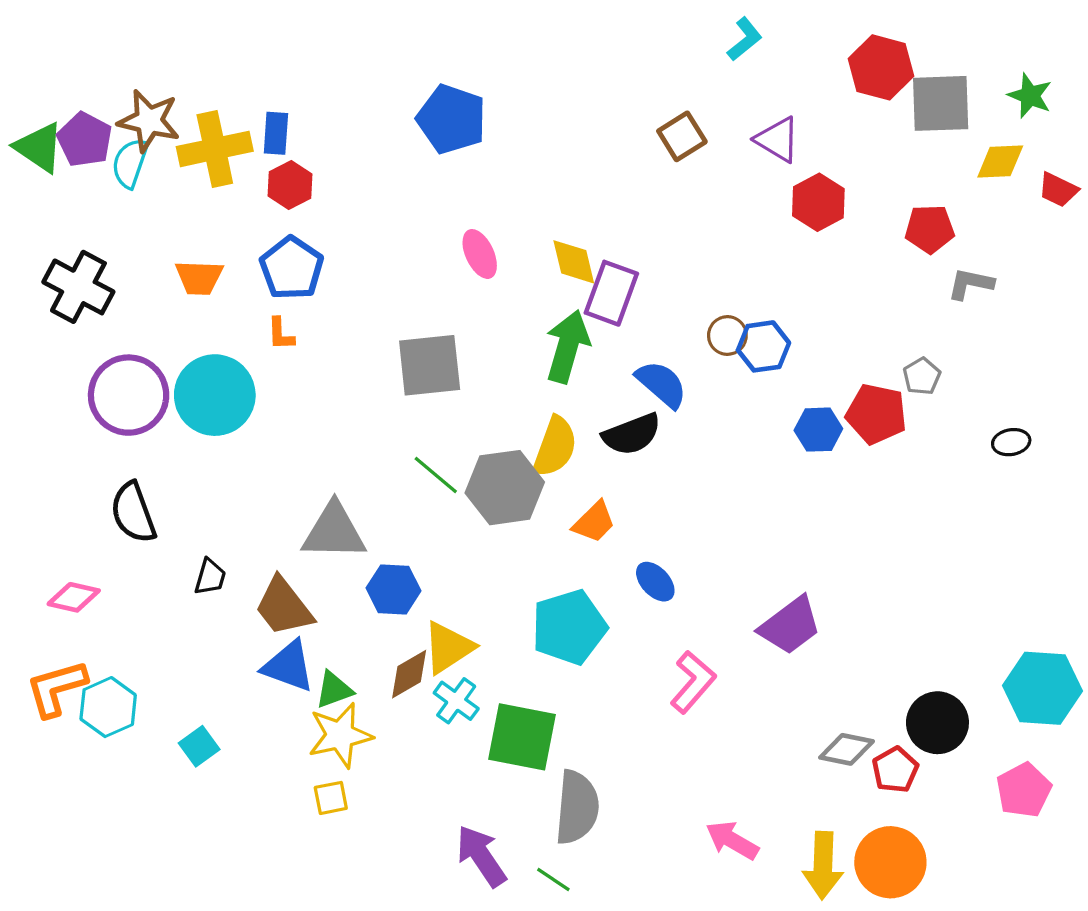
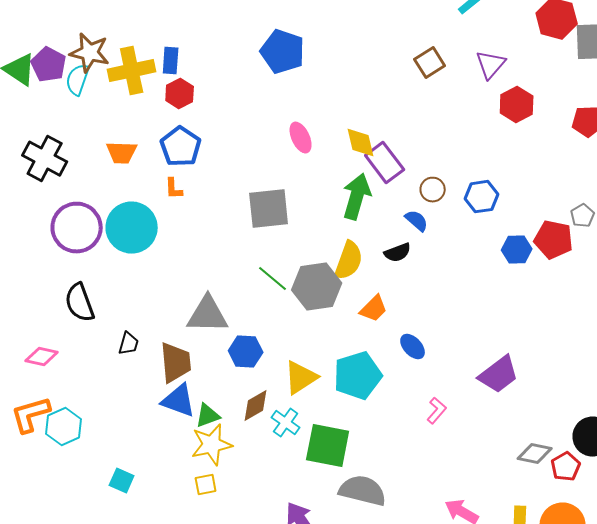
purple triangle: (778, 140) -> (491, 65), turned 40
purple rectangle: (611, 293) -> (385, 163), turned -57
brown circle: (727, 335) -> (433, 190), moved
blue semicircle: (662, 384) -> (417, 221), size x0.7
black semicircle: (632, 434) -> (398, 253), size x0.7
brown trapezoid: (284, 607) -> (176, 363), turned -147
yellow triangle: (448, 647) -> (301, 378), moved
pink L-shape: (693, 682) -> (437, 411), size x0.7
cyan square: (199, 746) -> (122, 481), moved, turned -30
gray semicircle: (577, 807) -> (363, 491), turned -81

